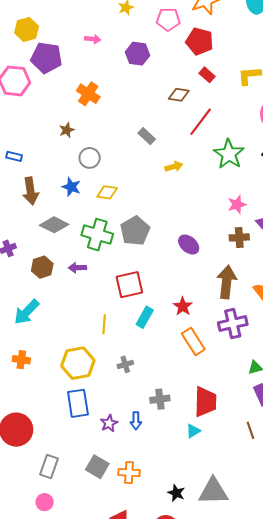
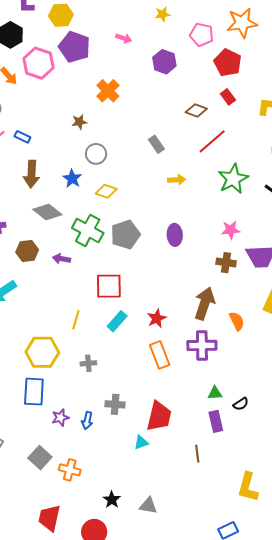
purple ellipse: (189, 245) -> (175, 235), moved, turned 35
gray triangle: (213, 491) -> (148, 506), size x0.6

